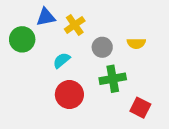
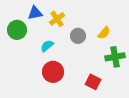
yellow semicircle: (136, 43) -> (104, 33), turned -48
green cross: (113, 79) -> (115, 57), moved
red square: (140, 108) -> (93, 82), moved

